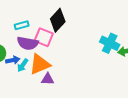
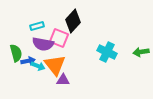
cyan cross: (110, 43) -> (107, 52), moved
orange triangle: (40, 64) -> (55, 65), turned -45
cyan arrow: (23, 65) -> (38, 66), turned -104

